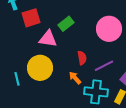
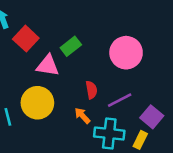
red square: (31, 18) -> (26, 39), turned -30

